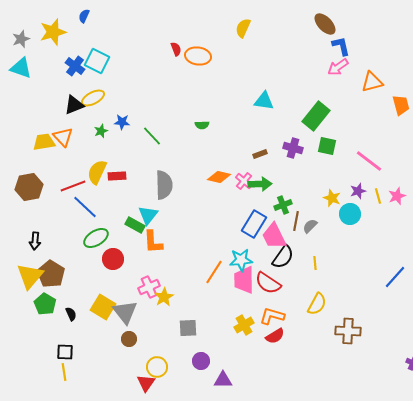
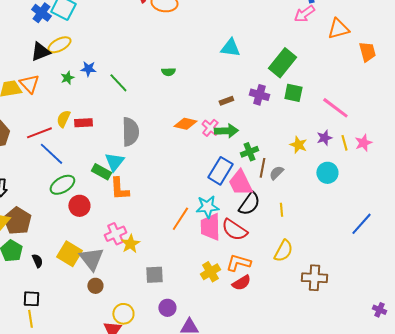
yellow semicircle: (97, 172) -> (63, 119), size x0.7
cyan circle: (350, 214) -> (327, 173), moved

